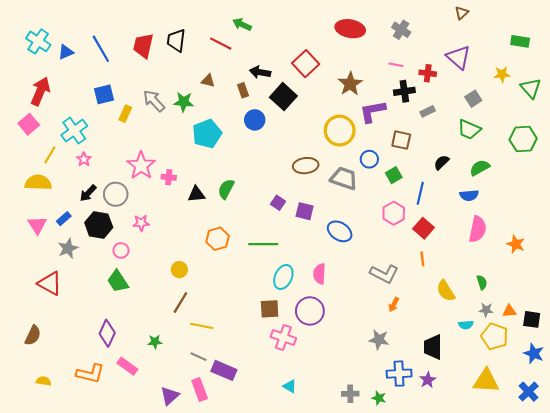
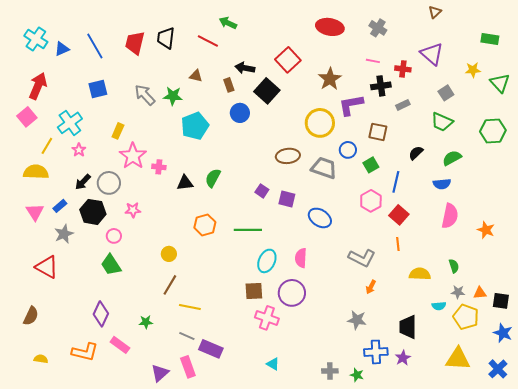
yellow rectangle: (125, 114) -> (118, 131), moved
yellow semicircle: (446, 291) -> (420, 274), turned 125

